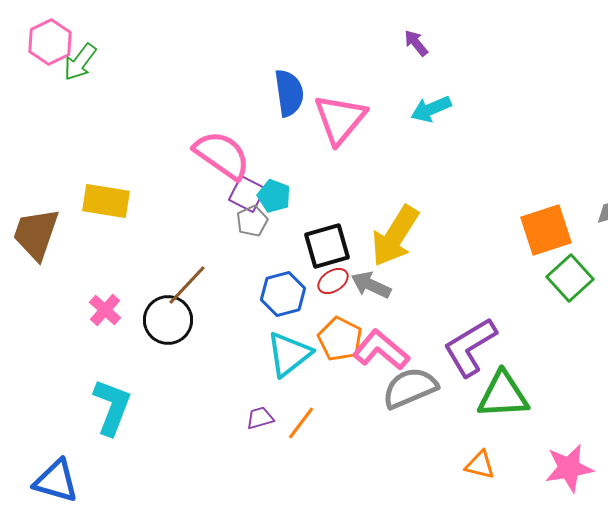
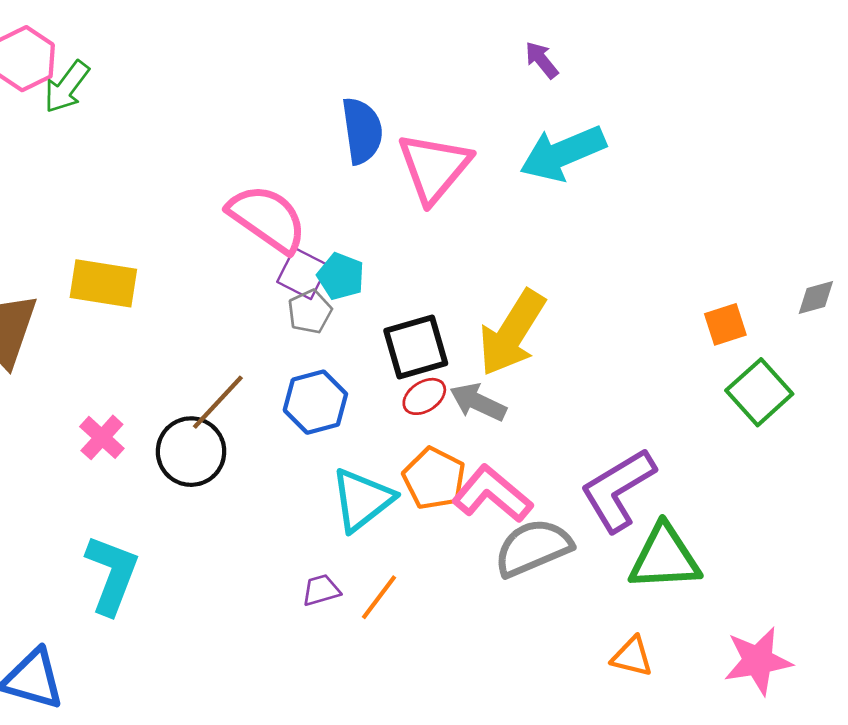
cyan arrow: (431, 109) -> (563, 153), size x1.5
orange square: (546, 230) -> (725, 324), size x0.6
blue hexagon: (283, 294) -> (315, 402), moved

